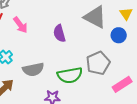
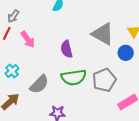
gray semicircle: (33, 69) -> (39, 84), turned -35
green semicircle: (70, 75) -> (74, 77), moved

